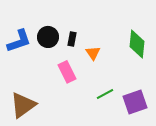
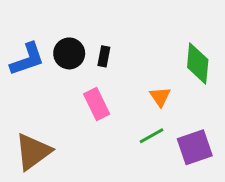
orange triangle: (93, 53) -> (160, 97), moved

